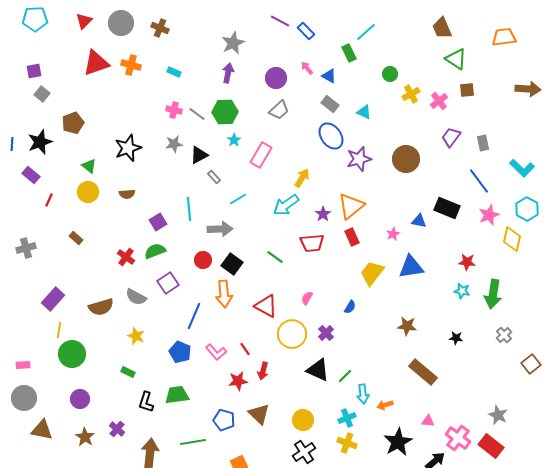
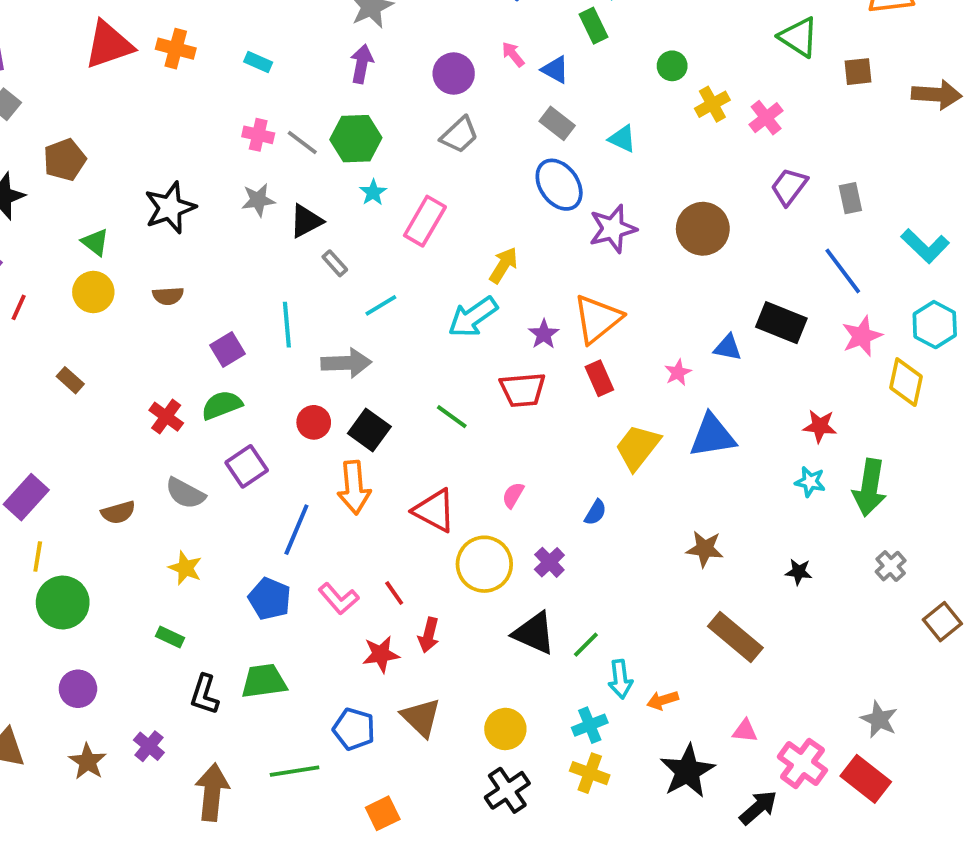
brown square: (467, 90) -> (858, 72), moved
brown semicircle: (101, 307) -> (118, 512), size x0.7

